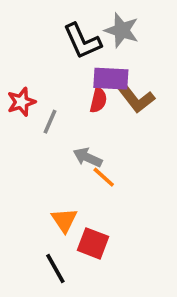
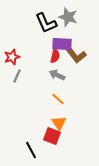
gray line: (50, 122) -> (17, 76), moved
gray arrow: (88, 157) -> (57, 75), moved
orange triangle: (64, 220) -> (59, 123), moved

